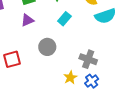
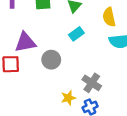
purple triangle: (27, 20) -> (25, 42), moved, size x1.5

